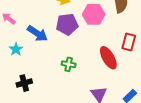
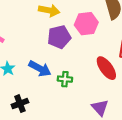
blue arrow: (37, 33) -> (40, 69), moved

